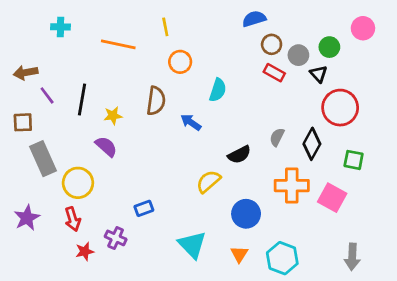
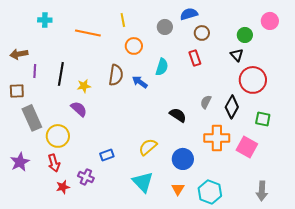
gray circle: (298, 55) -> (165, 27), moved
red rectangle: (274, 73) -> (195, 58), moved, turned 42
purple line: (47, 95) -> (35, 71), turned 40
blue arrow: (191, 122) -> (140, 82), moved
black semicircle: (239, 155) -> (178, 115), turned -120
yellow semicircle: (208, 181) -> (148, 147), moved

